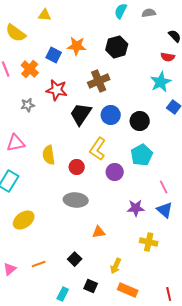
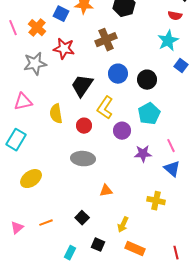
gray star: (28, 105) -> (35, 64), size x1.6
black trapezoid: (81, 114) -> (82, 86), moved
purple star: (136, 208) -> (143, 154), moved

